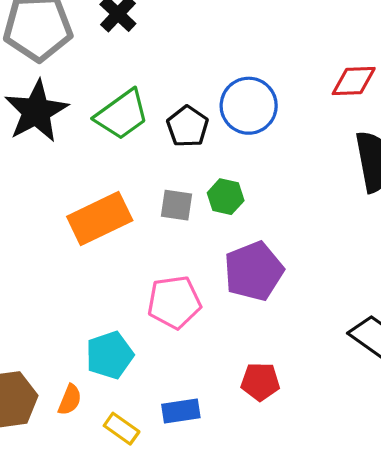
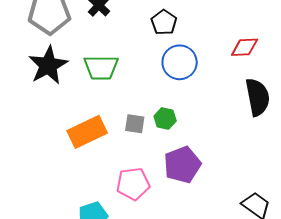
green trapezoid: (122, 115) -> (101, 68), turned 36
black pentagon: (188, 126) -> (164, 22), moved

